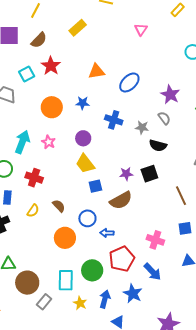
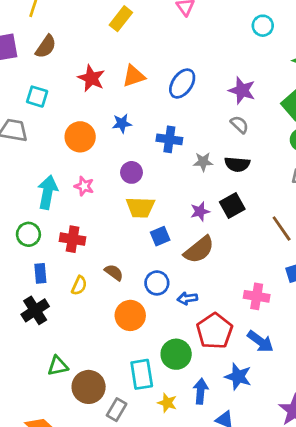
yellow rectangle: (78, 28) -> (121, 19), moved
red star: (51, 66) -> (91, 78), moved
cyan square: (27, 74) -> (37, 97), turned -35
gray star: (142, 127) -> (203, 162), moved
yellow trapezoid: (85, 164) -> (140, 207), turned -40

